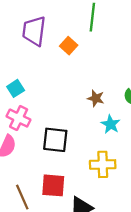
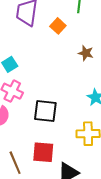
brown star: (96, 98) -> (86, 53), moved

